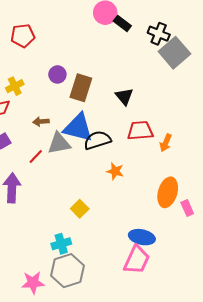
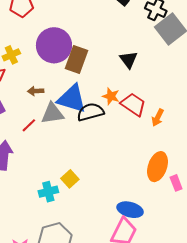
purple circle: (57, 74) -> (54, 45), size x2.0
black triangle: (124, 96) -> (129, 60), moved
red trapezoid: (140, 131) -> (133, 104), turned 36
orange star: (115, 171) -> (111, 96), moved
cyan cross: (61, 244) -> (48, 192), moved

